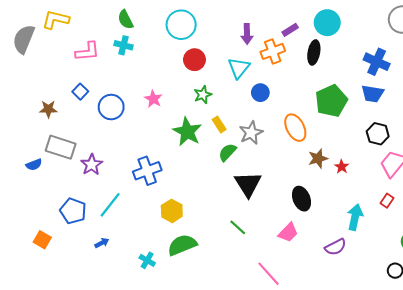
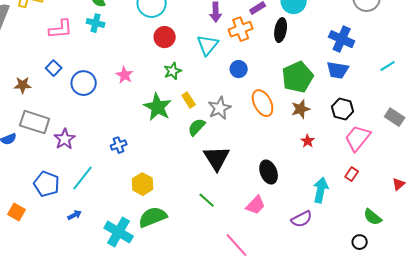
blue circle: (260, 93) -> (239, 69), moved
brown star: (318, 158) -> (301, 109), moved
blue cross: (147, 171) -> (119, 145), size x0.6
cyan cross: (147, 260) -> (119, 232), size x1.8

